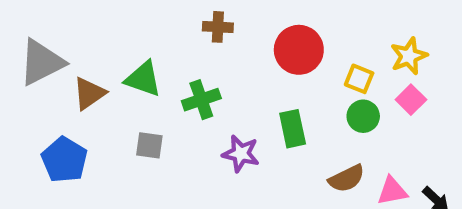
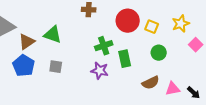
yellow square: (359, 79) -> (152, 27), moved
green cross: (201, 100) -> (104, 46), moved
pink square: (411, 100) -> (196, 45), moved
blue pentagon: (64, 160) -> (24, 66), moved

